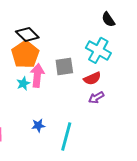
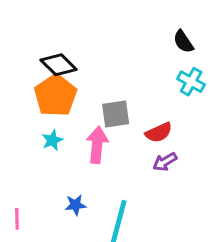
cyan cross: (98, 50) -> (191, 82), moved, size x0.7
pink arrow: (37, 75) -> (97, 145), moved

